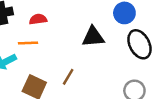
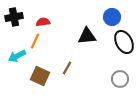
orange line: (28, 43) -> (35, 41), turned -63

